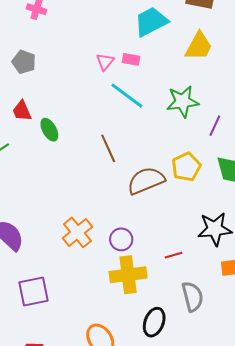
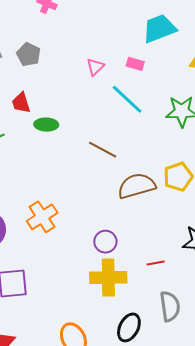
pink triangle: (105, 62) -> (95, 67), moved
green ellipse: (49, 130) -> (46, 125), turned -65
brown line: (108, 148) -> (103, 150), turned -44
orange cross: (77, 232) -> (42, 217), moved

